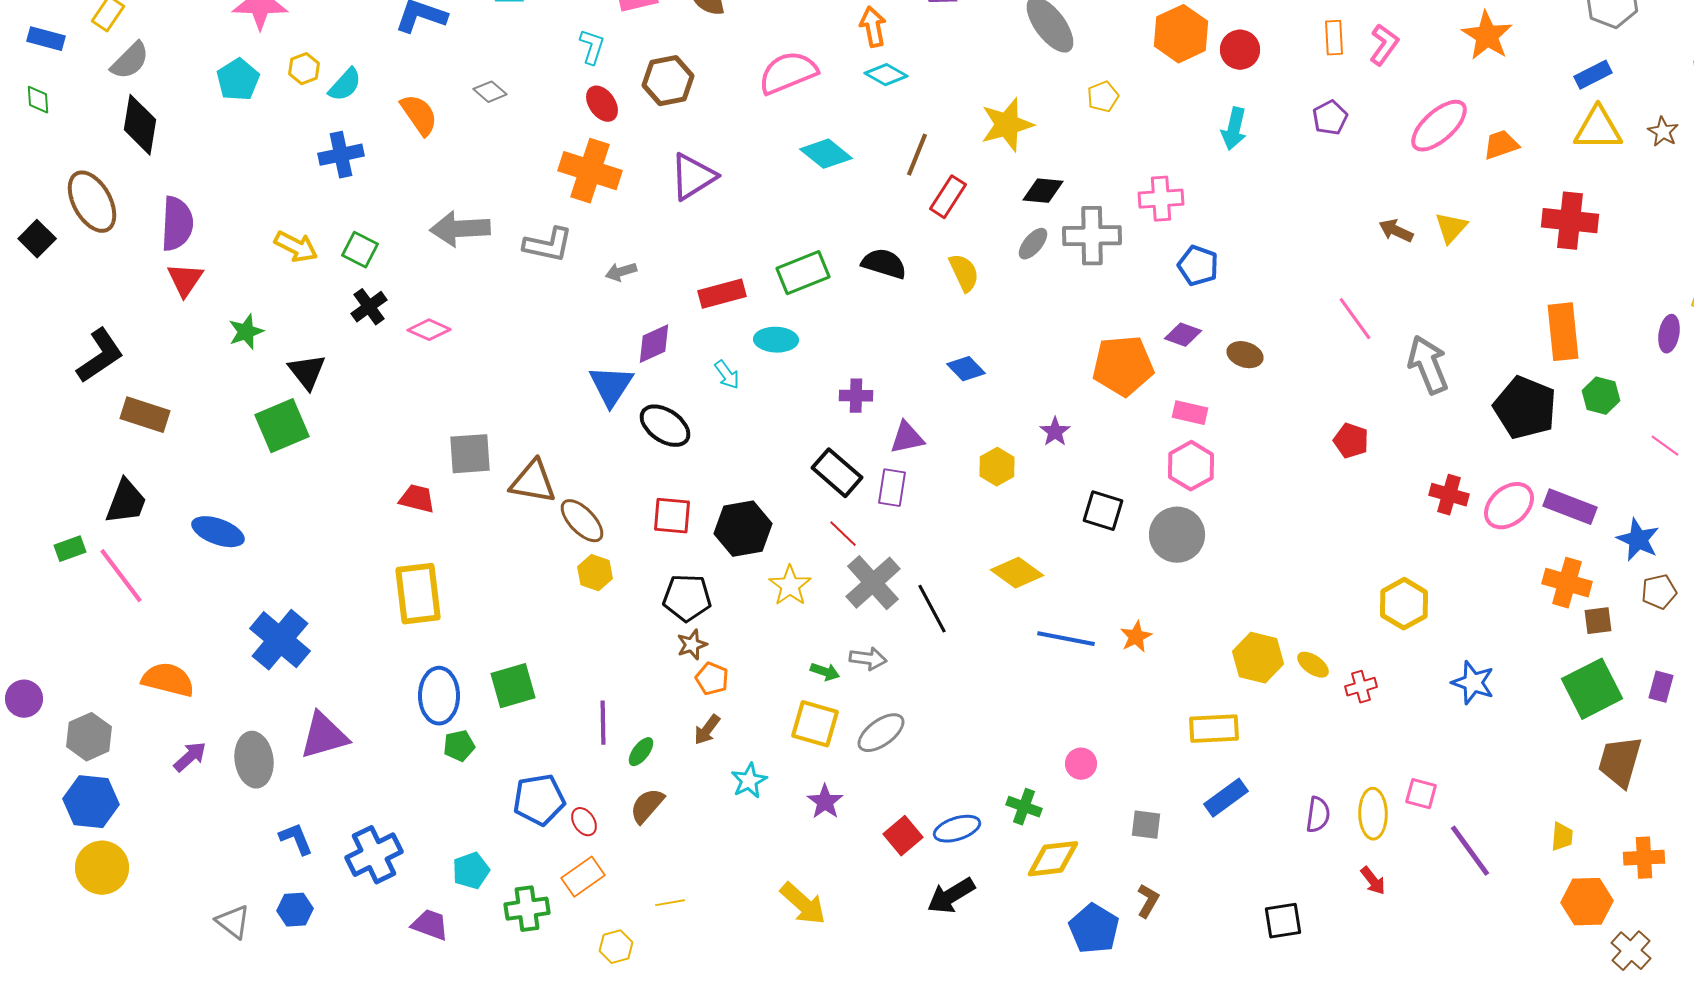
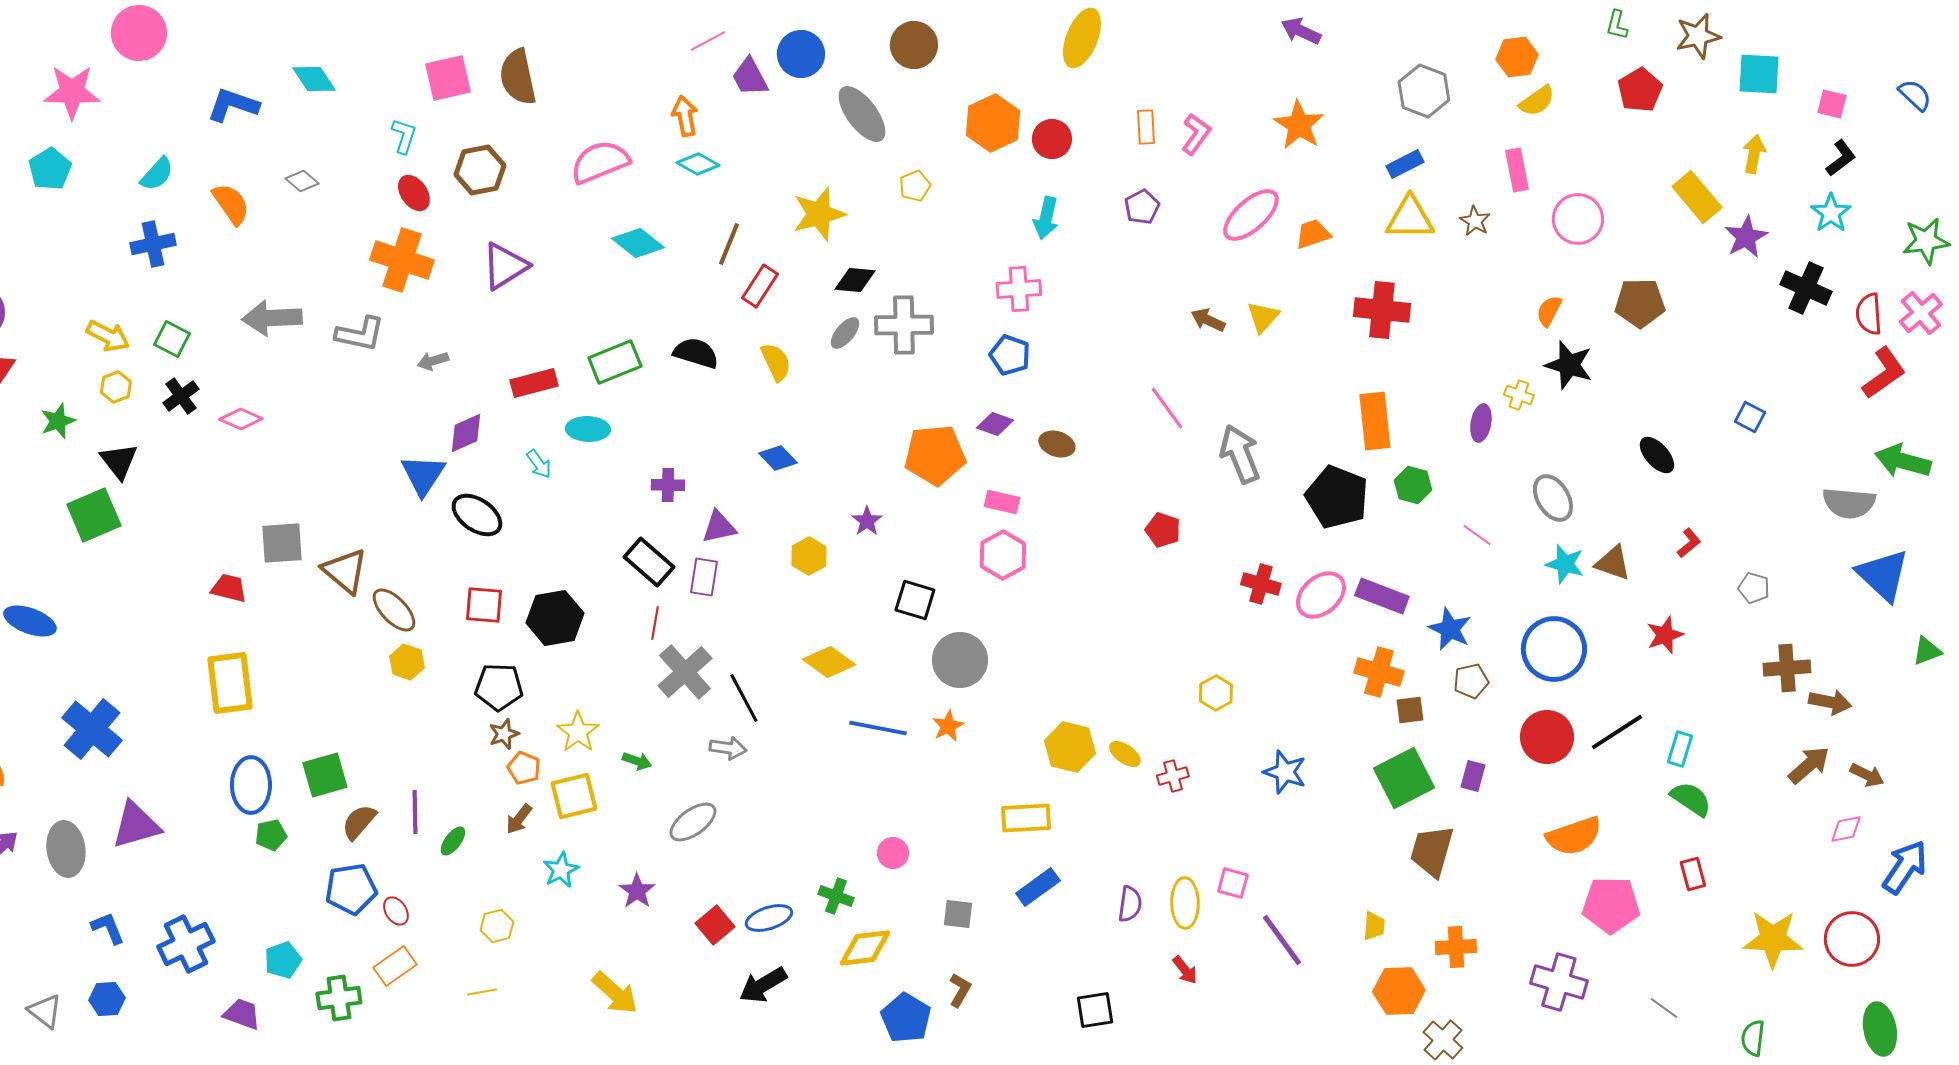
yellow hexagon: (304, 69) -> (116, 387), moved
pink cross: (1161, 199) -> (1019, 289), moved
brown triangle: (533, 482) -> (345, 571), turned 30
red line: (843, 534) -> (655, 623), turned 56
gray circle: (1177, 535) -> (960, 660), moved
yellow star: (790, 586) -> (578, 732), moved
yellow hexagon: (1404, 604) -> (1216, 693), size x0.7
gray arrow: (868, 659) -> (728, 748), moved
yellow square: (815, 724) -> (574, 796), moved, turned -30
brown semicircle: (647, 806) -> (359, 822), moved
yellow hexagon: (616, 947) -> (497, 926), moved

